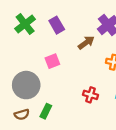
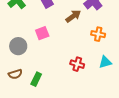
gray circle: (26, 85) -> (18, 46), moved, size x0.7
brown semicircle: (22, 114) -> (15, 74), moved

